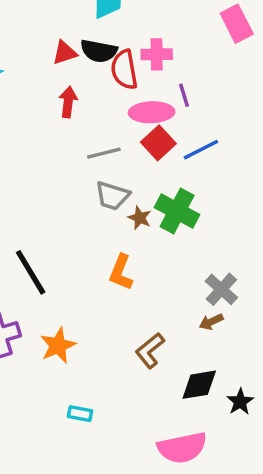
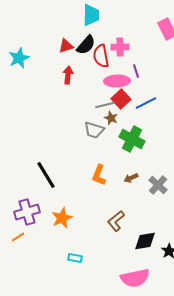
black semicircle: (99, 51) -> (86, 45), turned -60
gray line: (104, 153) -> (105, 105), moved
brown star: (140, 218) -> (111, 118), moved
brown arrow: (211, 322) -> (131, 178), moved

